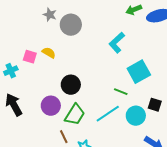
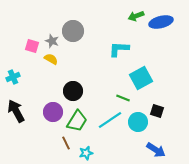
gray star: (50, 15) -> (52, 41), moved
cyan L-shape: (117, 43) -> (119, 49), turned 45
pink square: (30, 57) -> (32, 46), moved

